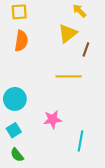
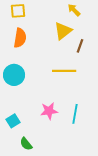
cyan circle: (15, 99) -> (14, 75), moved
cyan line: (80, 141) -> (75, 114), moved
green semicircle: (17, 155) -> (26, 144), moved

